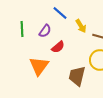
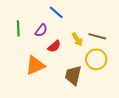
yellow arrow: (81, 26) -> (77, 39), moved
orange triangle: (39, 66) -> (35, 65), turned 30

